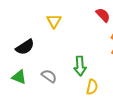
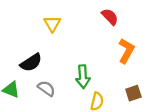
black semicircle: (25, 47) -> (31, 63), moved

